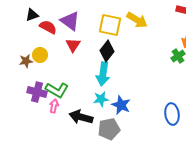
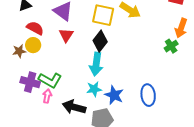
red semicircle: (48, 27) -> (35, 28), moved
blue ellipse: (172, 114) -> (148, 95), moved

